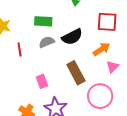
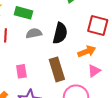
green rectangle: (43, 21) -> (23, 13), moved
black semicircle: (72, 37) -> (60, 33), turned -60

